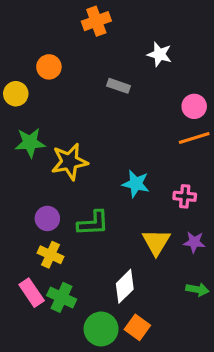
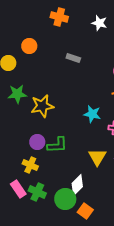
orange cross: (96, 21) -> (59, 17), turned 36
white star: (159, 54) -> (99, 23), moved
cyan star: (136, 184) -> (92, 114), moved
purple circle: (47, 218) -> (37, 142), moved
green circle: (101, 329) -> (65, 199), moved

